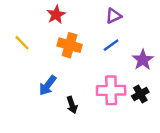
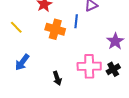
blue line: (111, 45) -> (76, 21), moved, turned -48
blue arrow: (48, 85) -> (22, 62), moved

